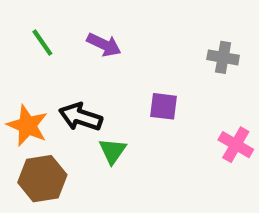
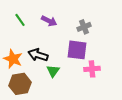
gray cross: (223, 57) -> (84, 27), moved, turned -32
purple square: (164, 106) -> (77, 50), size x1.5
pink cross: (236, 145) -> (92, 69), moved, turned -35

